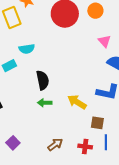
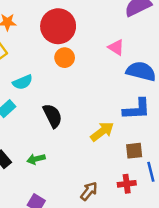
orange circle: (95, 11) -> (65, 58), moved
yellow arrow: (77, 102) -> (102, 131), turned 126
green arrow: (45, 103) -> (36, 159), moved

